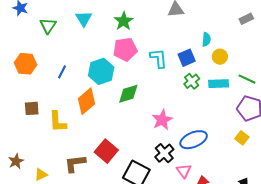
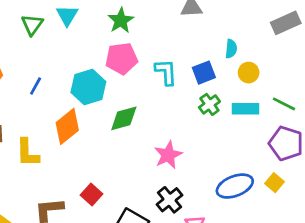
gray rectangle: (246, 19) -> (286, 23), size x1.5
green triangle: (48, 26) -> (32, 25), moved
blue ellipse: (194, 140) -> (235, 186), moved
red square: (106, 151) -> (92, 194), size x0.7

